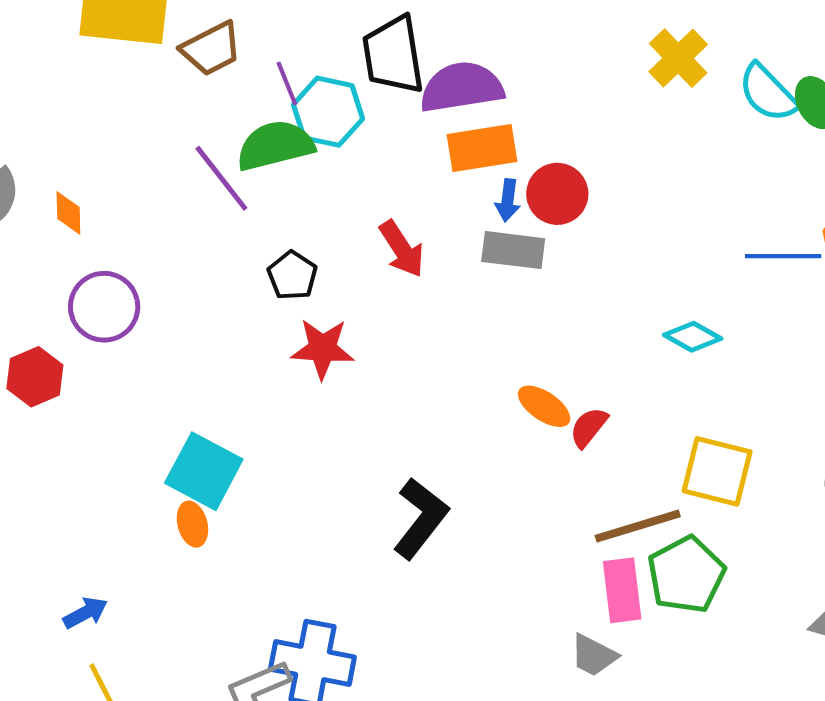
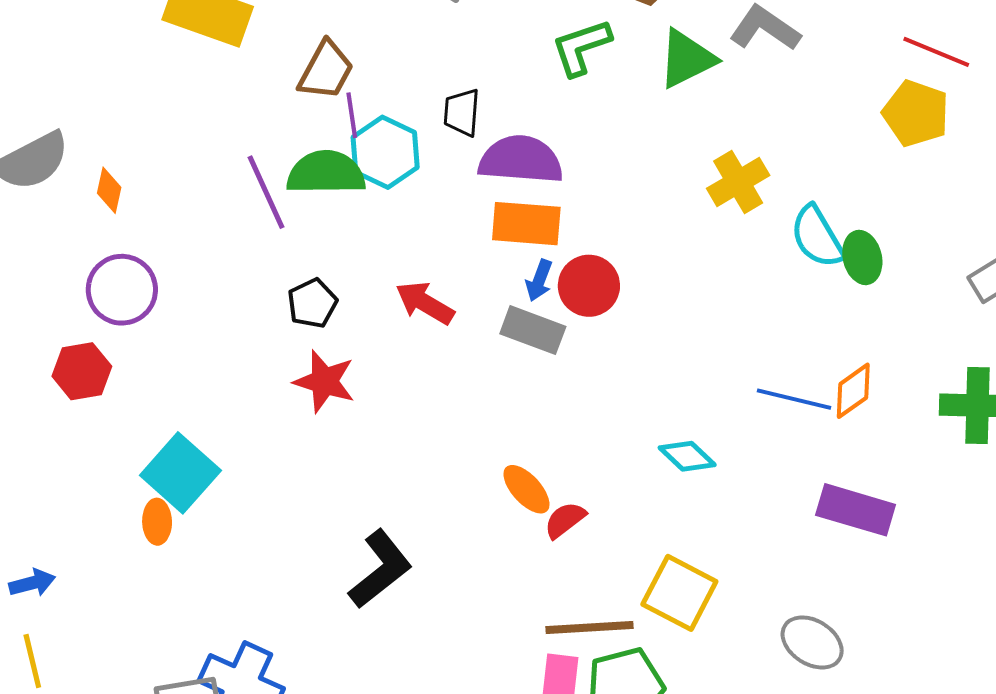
brown trapezoid: (211, 49) -> (326, 70), moved, turned -48
black trapezoid: (393, 55) -> (462, 112), size x0.6
red arrow: (402, 249) -> (425, 303), turned 140
red hexagon: (35, 377) -> (82, 371), moved

